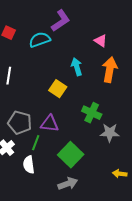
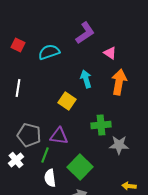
purple L-shape: (61, 21) -> (85, 33), moved
green cross: (92, 113) -> (101, 125), turned -30
white semicircle: (29, 165) -> (50, 178), moved

